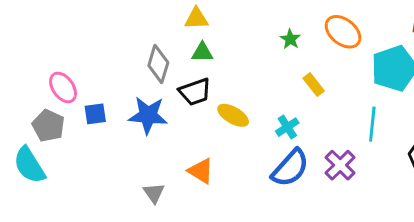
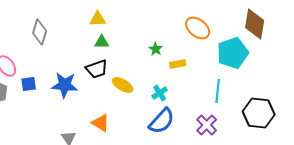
green star: (290, 39) -> (156, 49), moved
gray diamond: (158, 64) -> (40, 32), moved
yellow rectangle: (314, 85) -> (178, 64), turned -63
purple cross: (340, 165) -> (207, 125), moved

